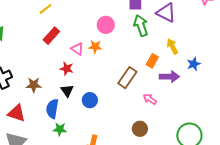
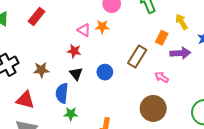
red rectangle: (51, 36) -> (36, 16), moved
blue circle: (90, 100) -> (105, 72), moved
brown circle: (140, 129) -> (153, 108), size x1.6

